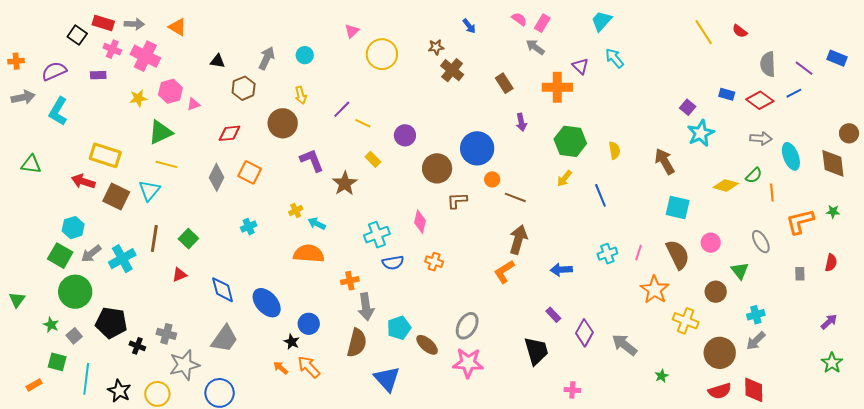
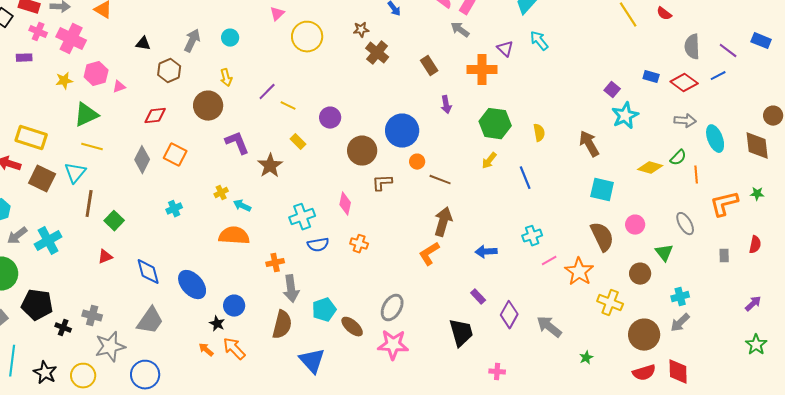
brown line: (154, 239) -> (89, 204), moved
pink line: (639, 253) -> (549, 261), moved, turned 42

